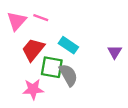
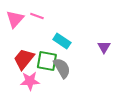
red trapezoid: (33, 50) -> (24, 59), moved

